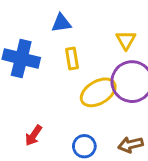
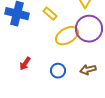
yellow rectangle: (72, 58) -> (50, 14), turned -40

